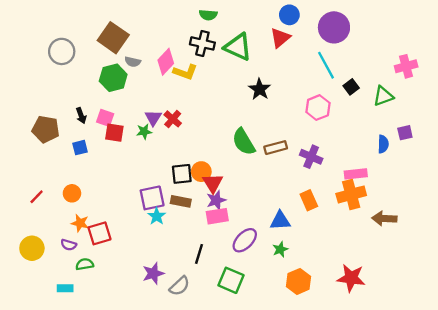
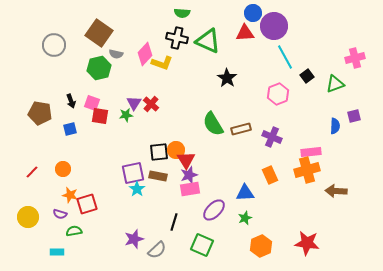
purple circle: (334, 27) -> (274, 26), moved
red triangle: (280, 38) -> (245, 33), turned 36

